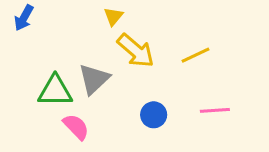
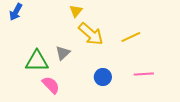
gray triangle: (94, 79) -> (63, 53), size x0.7

